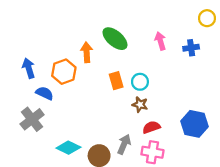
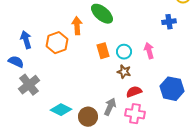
pink arrow: (160, 41) -> (149, 51), moved
blue semicircle: (45, 93) -> (16, 62), moved

